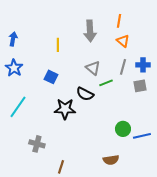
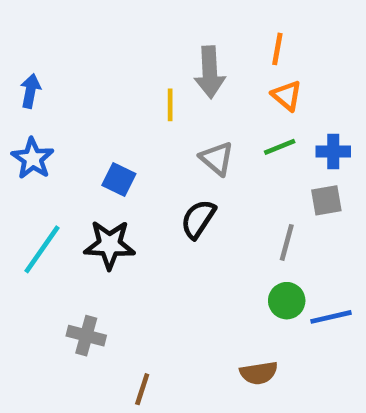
yellow line: (58, 45) -> (170, 105), moved
gray line: (123, 67) -> (287, 242), moved
green line: (106, 83) -> (280, 147), moved
black semicircle: (85, 94) -> (198, 219), turned 96
black star: (65, 109) -> (110, 245), moved

